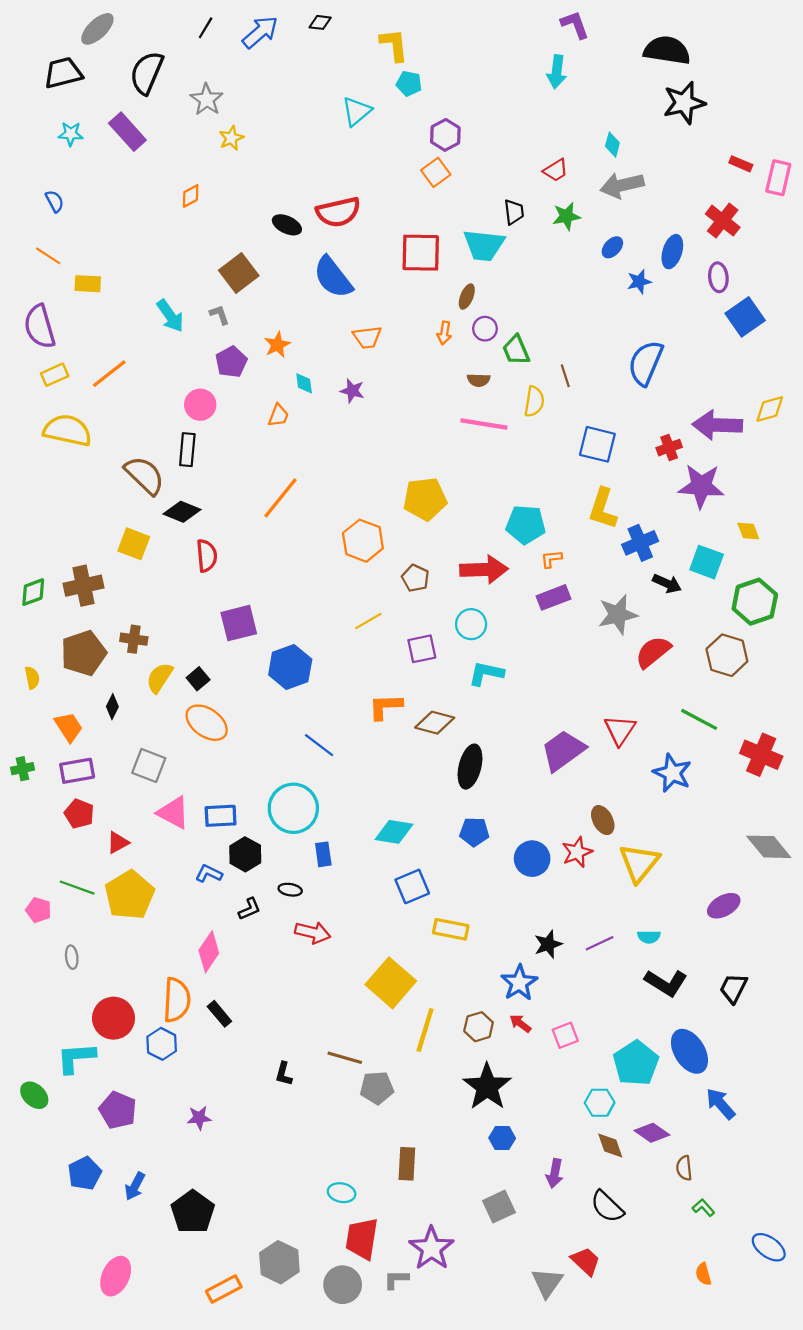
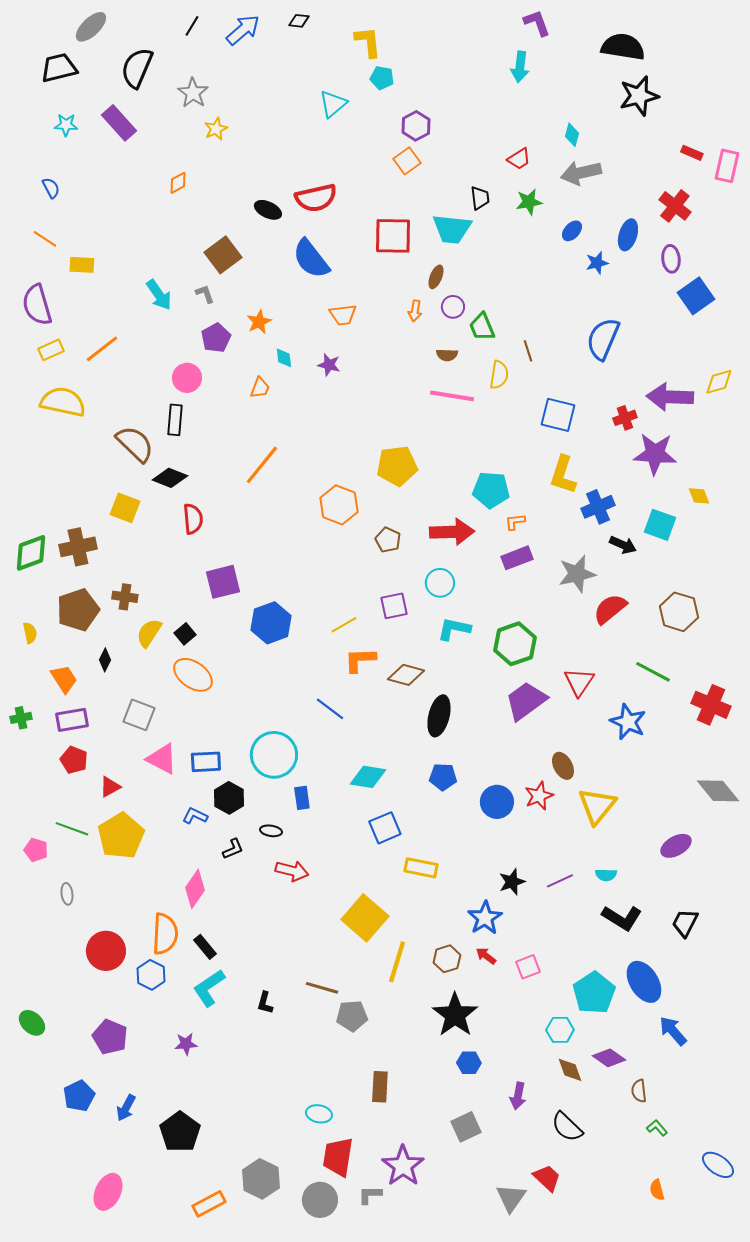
green diamond: (33, 592) -> (31, 553), size x1.4
green hexagon: (755, 602) -> (515, 644), moved
yellow line: (368, 621) -> (344, 625), moved
blue line: (319, 745) -> (330, 709), moved
cyan L-shape: (76, 1058) -> (209, 988), moved, turned -30

